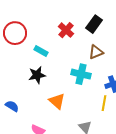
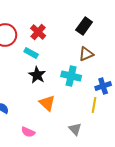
red cross: (66, 30) -> (38, 32), moved
black star: (37, 75) -> (37, 75), moved, turned -30

